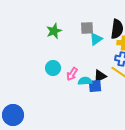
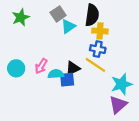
gray square: (87, 28) -> (58, 14), turned -32
cyan circle: (53, 68) -> (16, 68), moved

